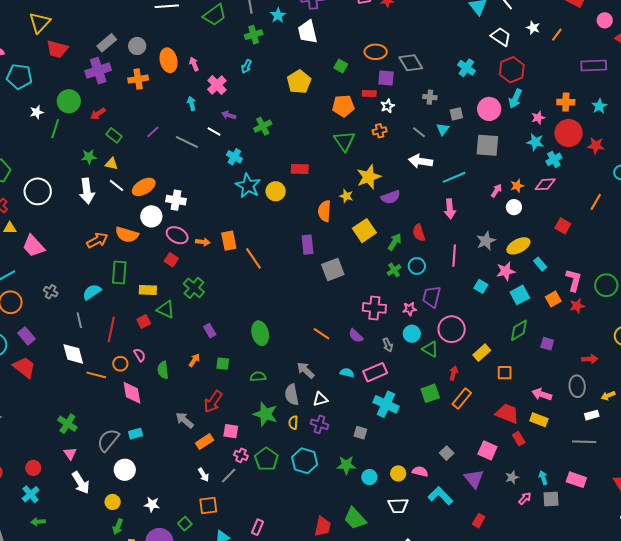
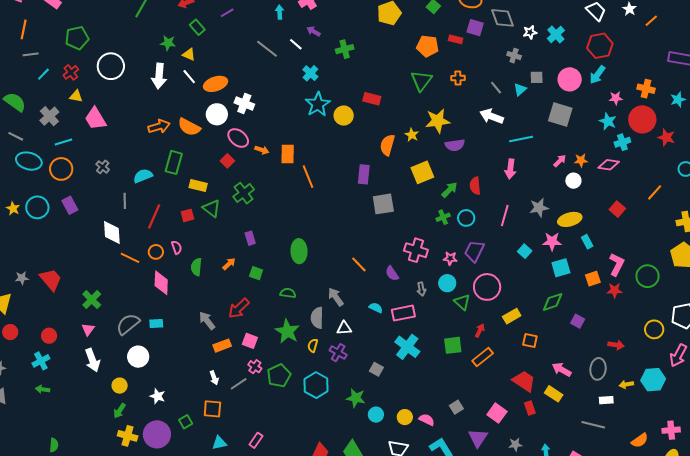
white star: (387, 106) -> (530, 32), moved
purple line: (153, 132) -> (227, 13), moved
red trapezoid: (24, 367) -> (51, 280), moved

